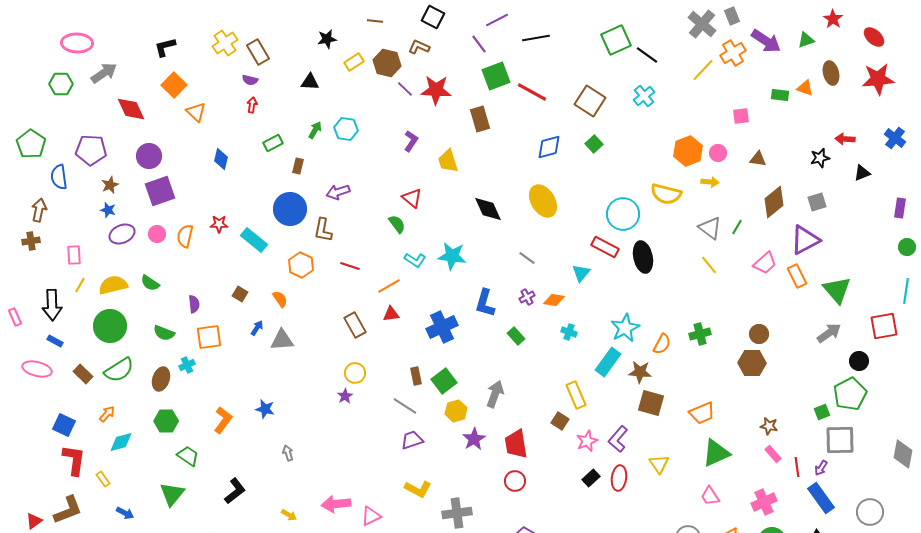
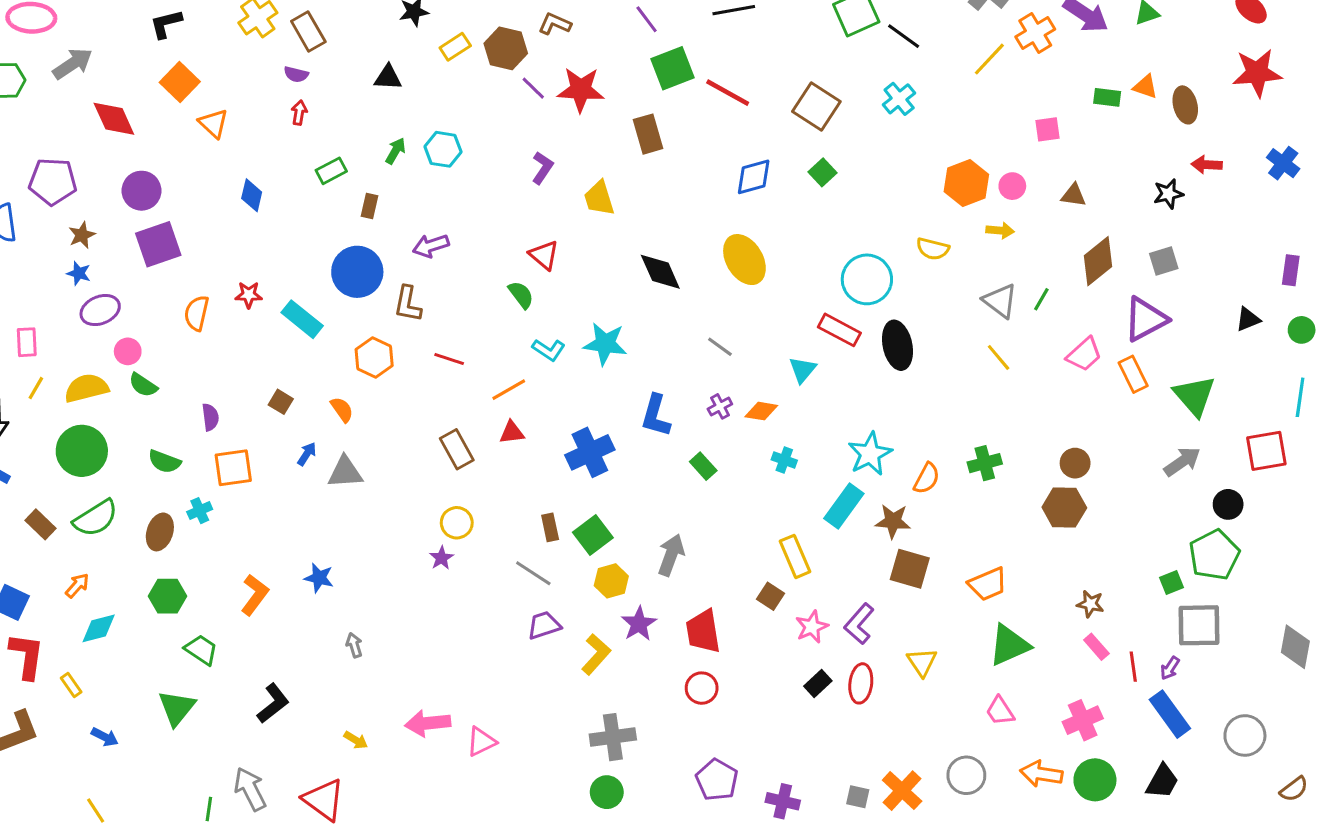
brown ellipse: (831, 73) -> (1185, 105), moved
black triangle: (862, 173) -> (1248, 319), moved
yellow semicircle: (666, 194) -> (933, 249), size x0.7
pink circle: (157, 234) -> (128, 351), moved
yellow L-shape: (418, 489) -> (596, 654), moved, turned -76

